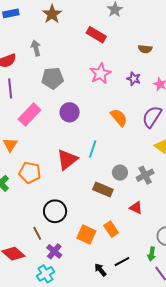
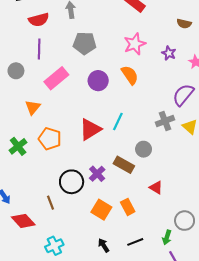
orange semicircle: (119, 118) -> (130, 75), moved
gray cross: (145, 175) -> (165, 121), moved
purple cross: (54, 251) -> (97, 174), moved
black arrow: (100, 270) -> (104, 245), moved

